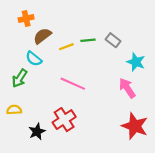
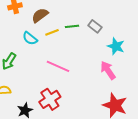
brown semicircle: (42, 36) -> (40, 15), moved
cyan semicircle: (34, 59) -> (30, 38), moved

